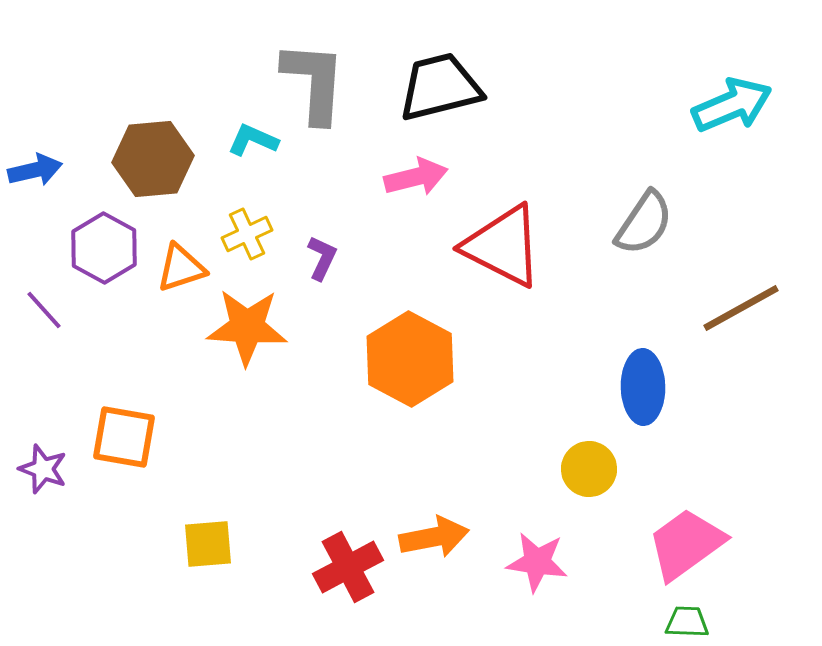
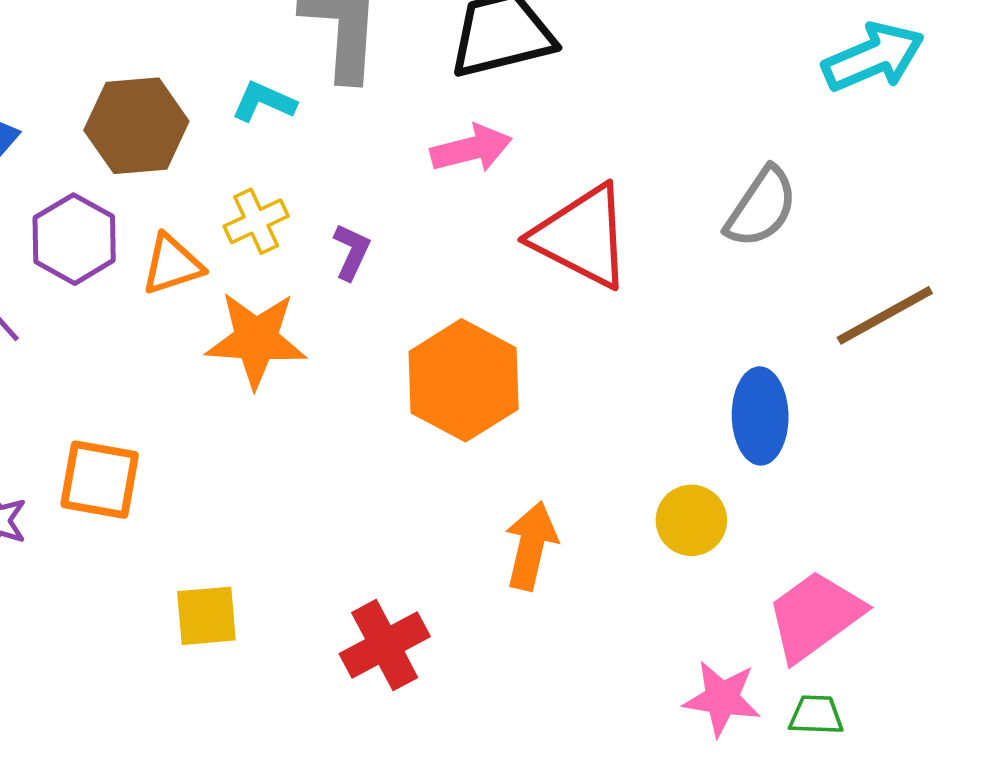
orange arrow: (434, 537) -> (531, 546), moved, turned -66
pink star: (537, 562) -> (722, 698), moved

